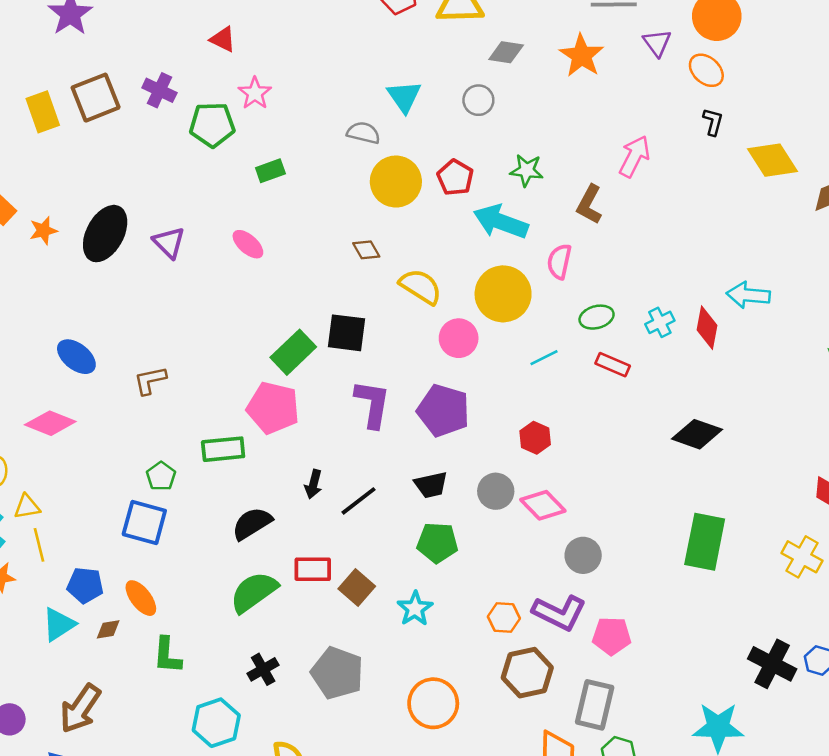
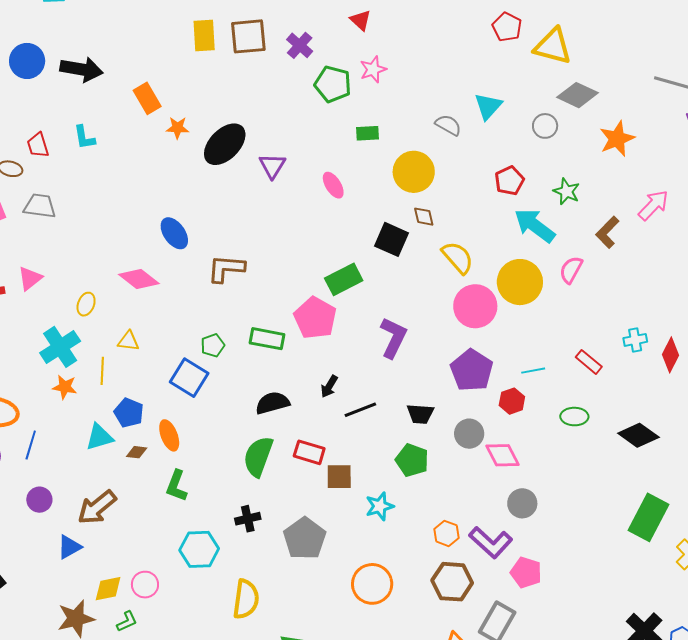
gray diamond: (506, 52) -> (577, 95), size x1.4
orange star: (582, 56) -> (617, 139), moved
yellow circle: (396, 182) -> (414, 172), moved
green ellipse: (597, 317) -> (574, 417), moved
black square: (347, 333) -> (391, 239), moved
pink circle: (459, 338) -> (475, 306), size x1.4
cyan line: (544, 358) -> (533, 371), moved
brown L-shape: (150, 380) -> (226, 269), size x1.4
purple pentagon: (443, 410) -> (472, 370), moved
yellow triangle: (27, 507) -> (128, 341), moved
green rectangle: (705, 542) -> (649, 517), moved
brown square: (357, 587) -> (339, 477), turned 32
green semicircle: (254, 592) -> (258, 457), turned -51

